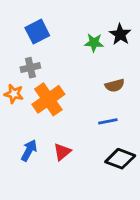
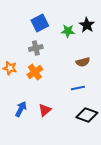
blue square: (37, 32) -> (40, 23), moved
gray cross: (30, 68) -> (36, 48), moved
orange cross: (48, 99) -> (35, 72), size x0.7

